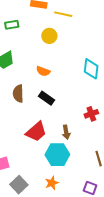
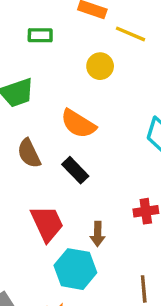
orange semicircle: (43, 71) -> (78, 124), size x1.5
brown semicircle: (18, 94) -> (29, 153), turned -36
red trapezoid: (36, 132) -> (47, 223), turned -85

